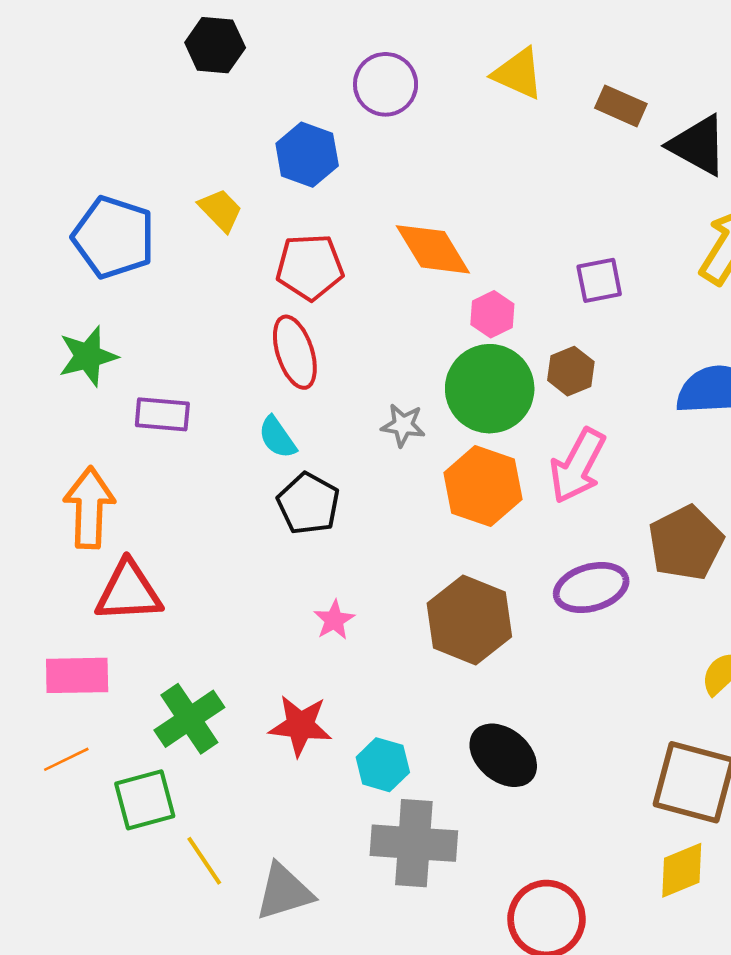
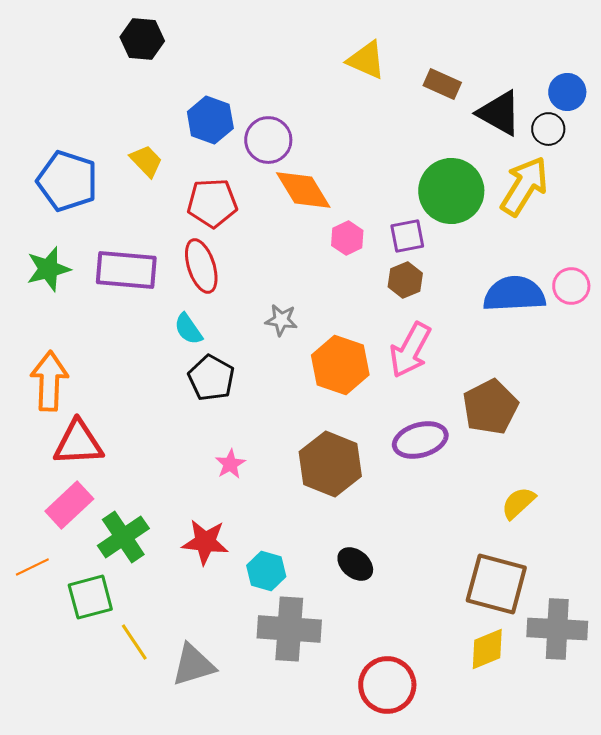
purple circle: (386, 84) -> (268, 140), moved
purple square: (599, 280) -> (407, 236), moved
green circle: (490, 389) -> (451, 191), moved
purple rectangle: (162, 414) -> (126, 270), moved, size x1.5
pink rectangle: (77, 675) -> (69, 505), moved, turned -42
black ellipse: (503, 755) -> (355, 564), size x0.7

